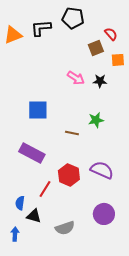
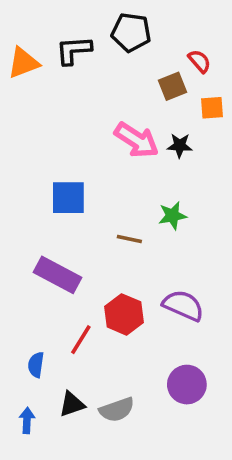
pink arrow: (76, 78) -> (137, 140), size x1.4
black triangle: (34, 216) -> (72, 404), moved, turned -35

